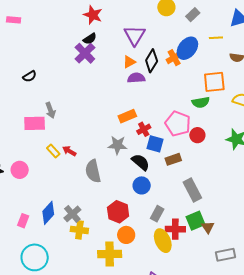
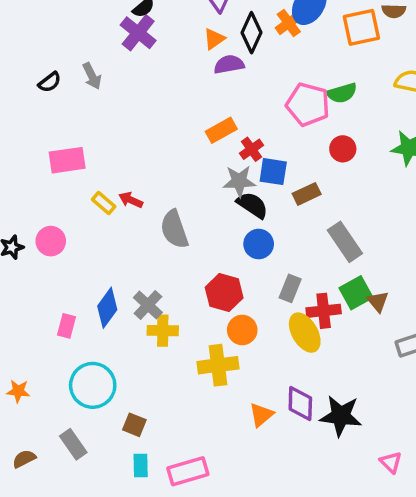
orange square: (214, 82) -> (361, 27), moved
gray arrow: (50, 110) -> (92, 76), moved
pink pentagon: (178, 124) -> (308, 104), moved
gray star: (118, 145) -> (239, 181), moved

